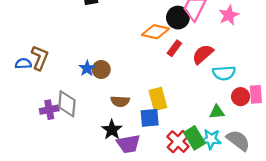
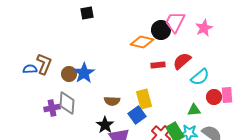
red rectangle: (174, 48) -> (158, 65), moved, turned 48
blue star: (87, 68) -> (84, 73), size x1.5
brown circle: (101, 69) -> (69, 74), moved
cyan semicircle: (224, 73) -> (200, 77), turned -36
blue square: (150, 118) -> (137, 115), turned -30

